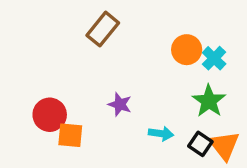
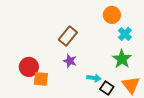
brown rectangle: (103, 29) -> (68, 36), moved
orange circle: (187, 50) -> (112, 15), moved
black square: (200, 144) -> (107, 88), moved

